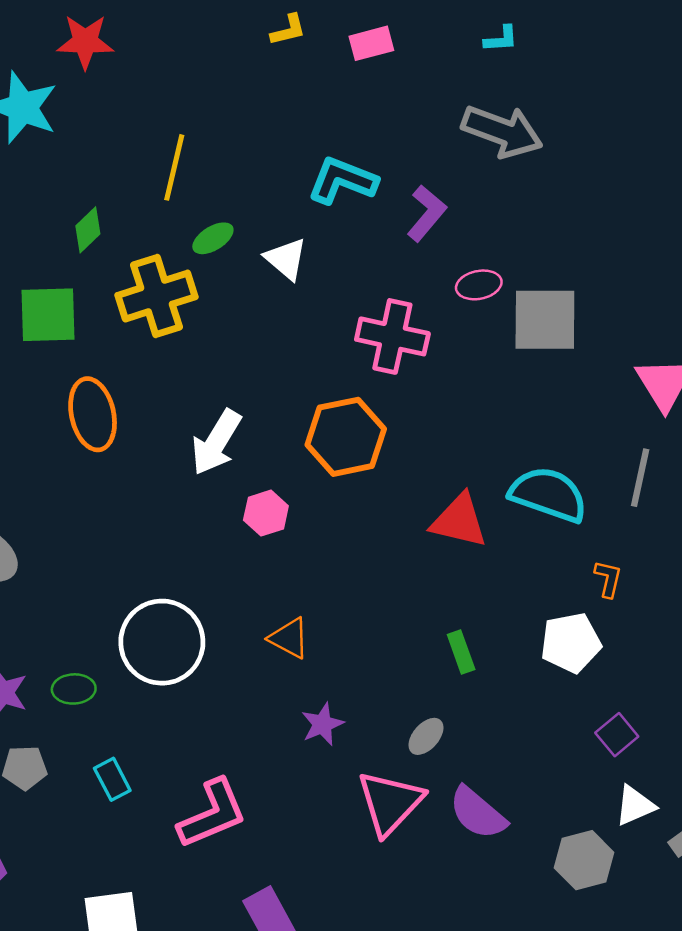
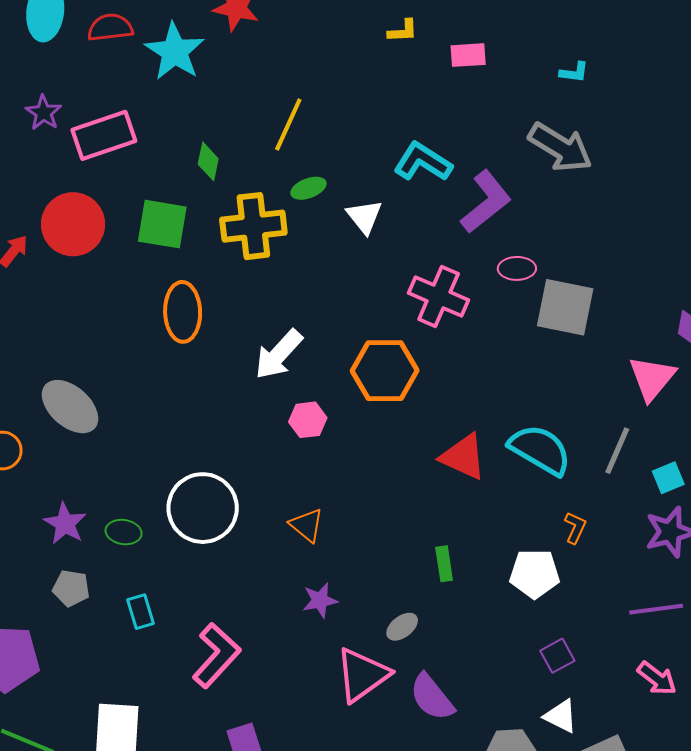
purple L-shape: (427, 213) -> (486, 202), size x1.4
green diamond: (88, 230) -> (208, 161), turned -45
white triangle: (635, 806) -> (561, 716), turned 39
pink L-shape: (212, 814) -> (216, 656), turned -36

